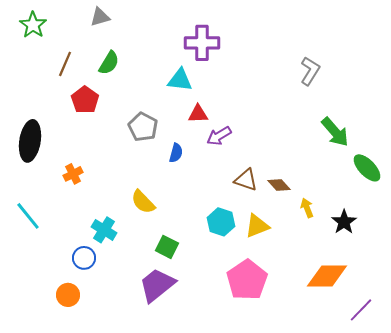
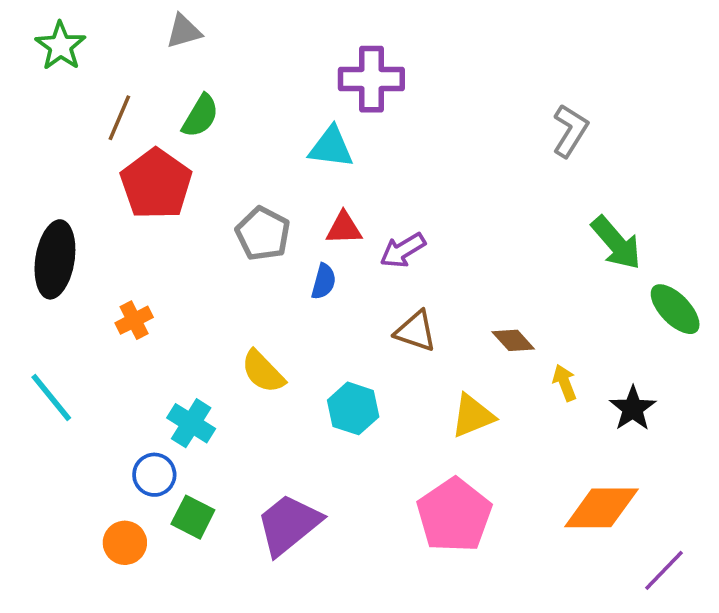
red pentagon: (85, 100) -> (156, 184), size x1.4
red triangle: (198, 114) -> (344, 228), moved
brown triangle: (246, 180) -> (416, 331), moved
cyan hexagon: (221, 222) -> (353, 408), moved
green square: (167, 247) -> (193, 517), moved

